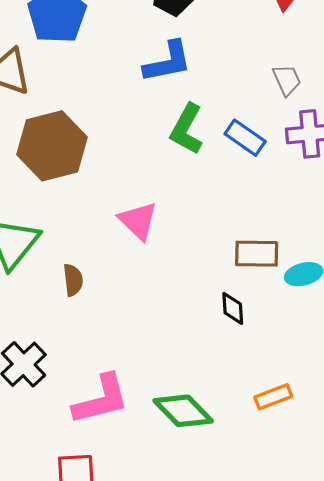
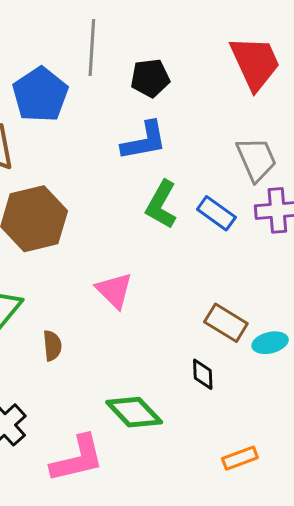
gray trapezoid: (287, 80) -> (256, 159), size x1.5
brown rectangle: (257, 254) -> (226, 323), turned 30
green diamond: (183, 411) -> (134, 412), moved

